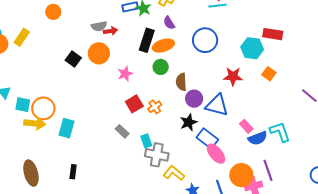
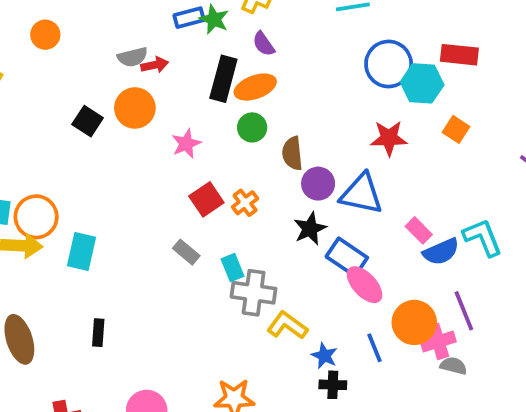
blue circle: (205, 40) -> (389, 64), moved

